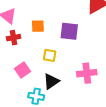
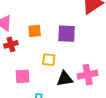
pink square: (22, 70) -> (23, 76), turned 35
black triangle: (51, 81) -> (65, 79), moved, turned 30

